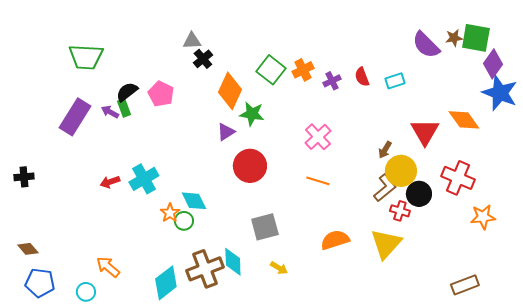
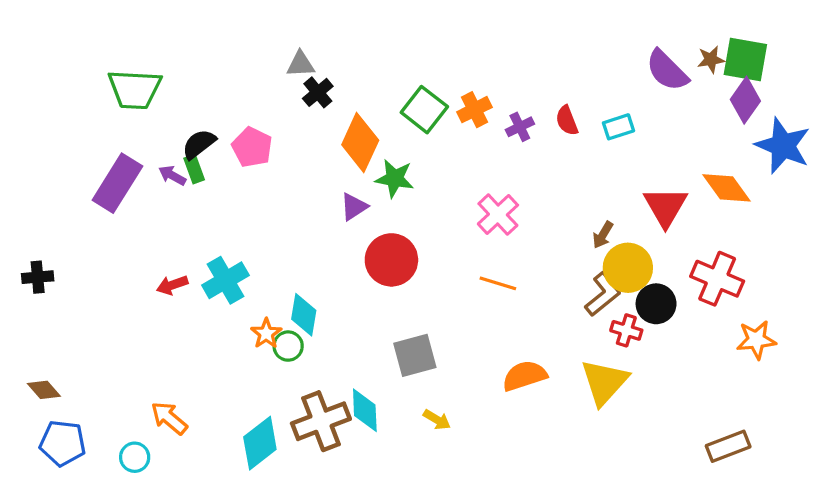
purple diamond: (493, 64) -> (745, 100), moved
cyan diamond: (194, 201) -> (304, 315), turned 36

